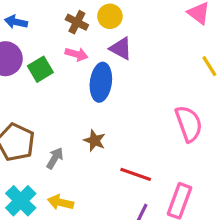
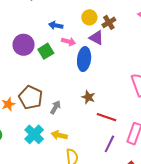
blue arrow: (16, 22) -> (56, 25), moved
brown cross: (77, 22) -> (109, 22), moved, turned 32
brown star: (95, 141) -> (88, 97), moved

